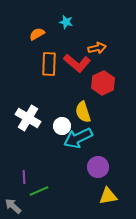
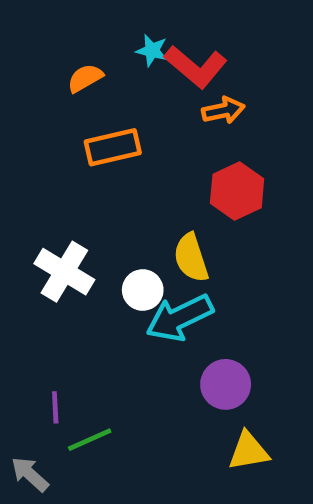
red L-shape: (77, 63) -> (196, 67), moved
orange rectangle: (49, 64) -> (113, 147), turned 75

